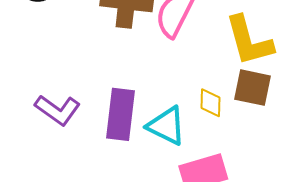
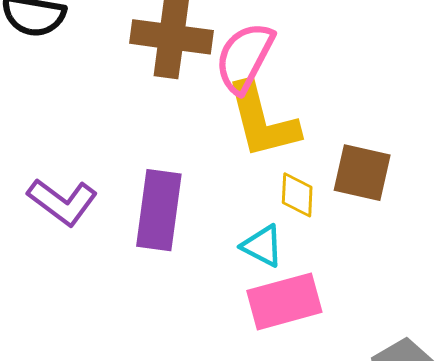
yellow L-shape: (249, 41) -> (262, 120), moved
cyan triangle: (166, 126) -> (262, 246), moved, size x0.7

